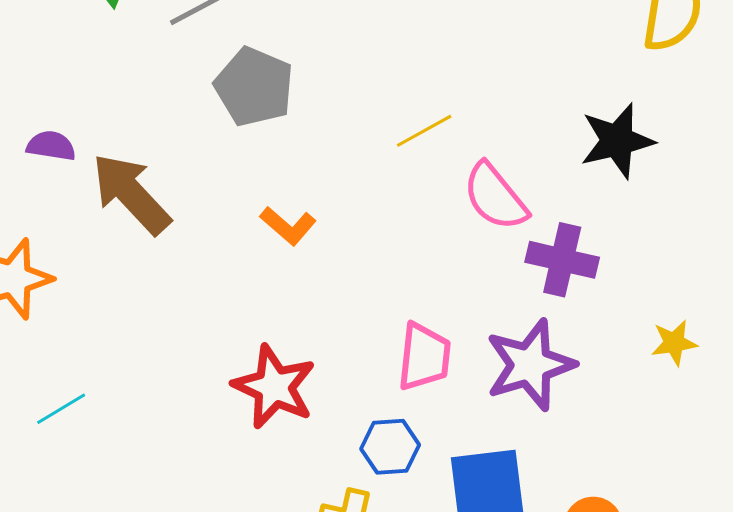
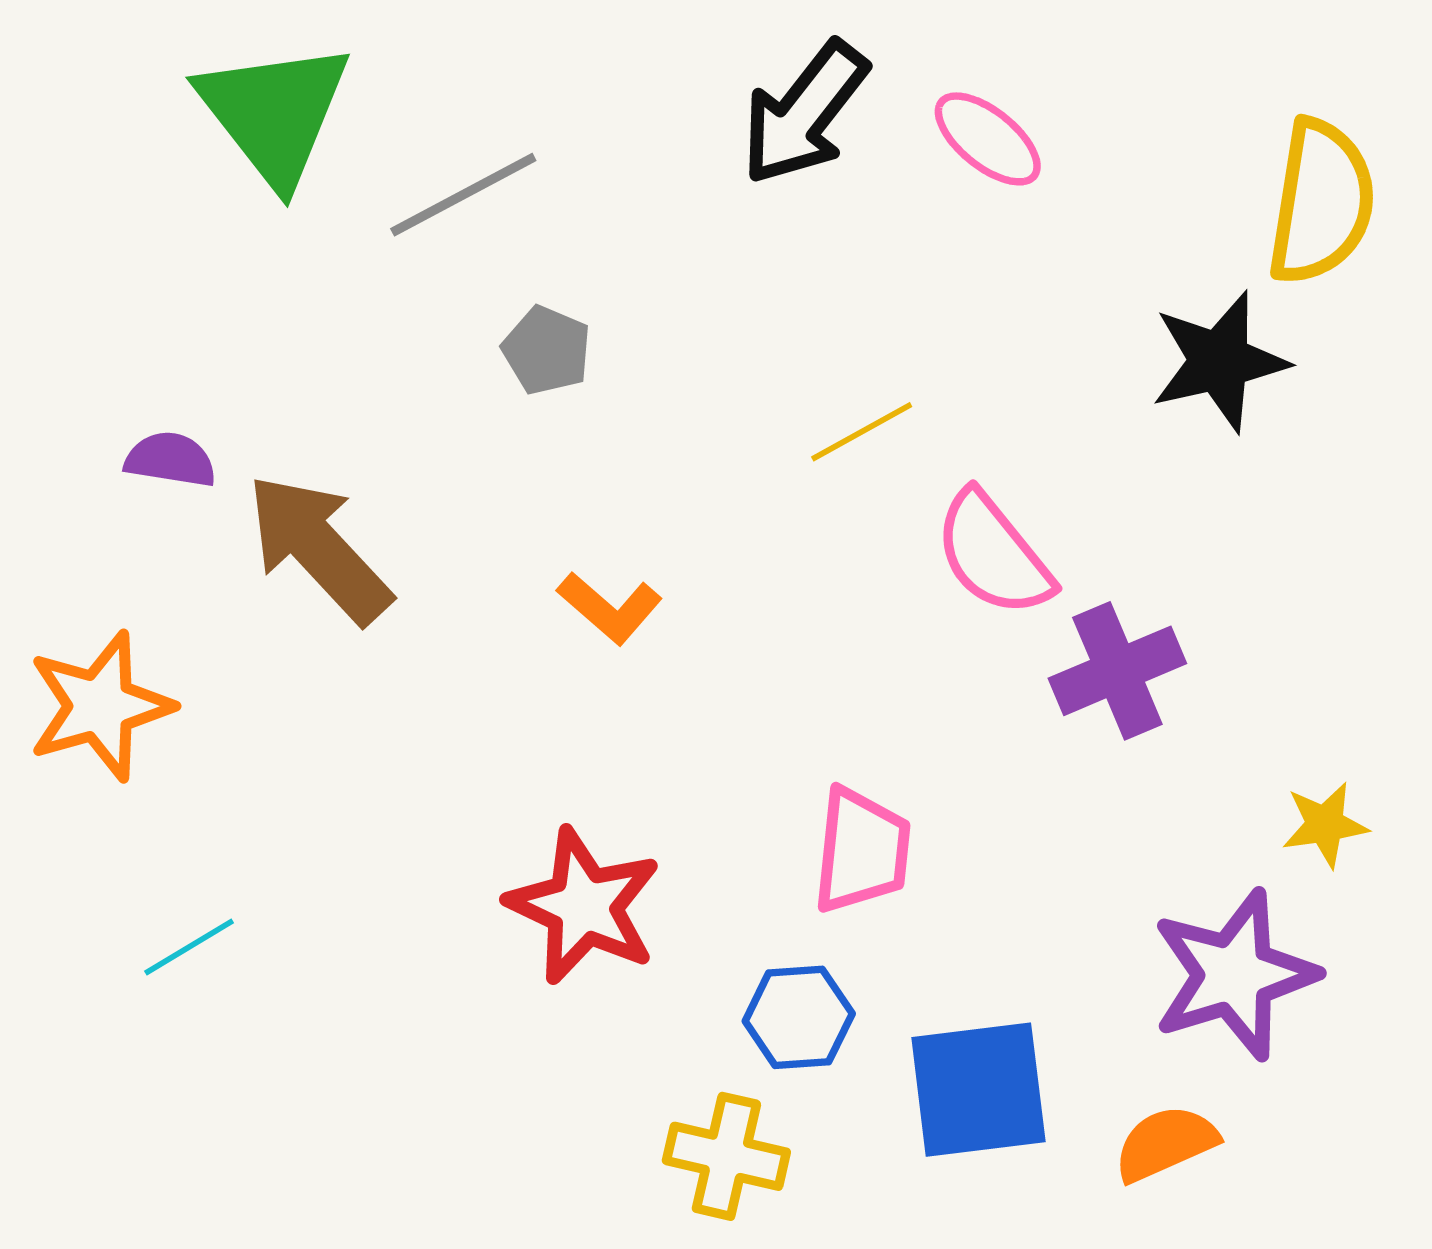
gray pentagon: (254, 87) -> (547, 350), size x0.6
black star: (617, 141) -> (1219, 361), moved
purple cross: (562, 260) -> (1117, 671), turned -36
purple star: (530, 365) -> (1234, 975), moved

